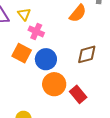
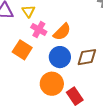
orange semicircle: (78, 13) -> (62, 32), moved
blue circle: (46, 59) -> (60, 57), moved

